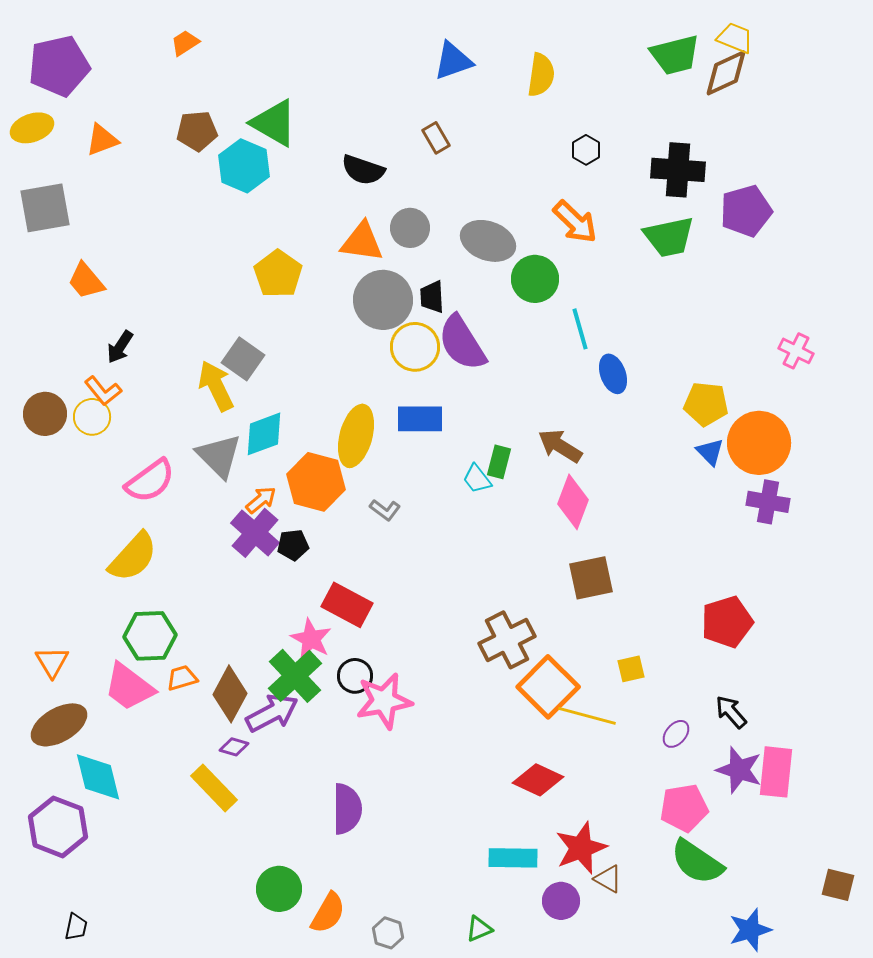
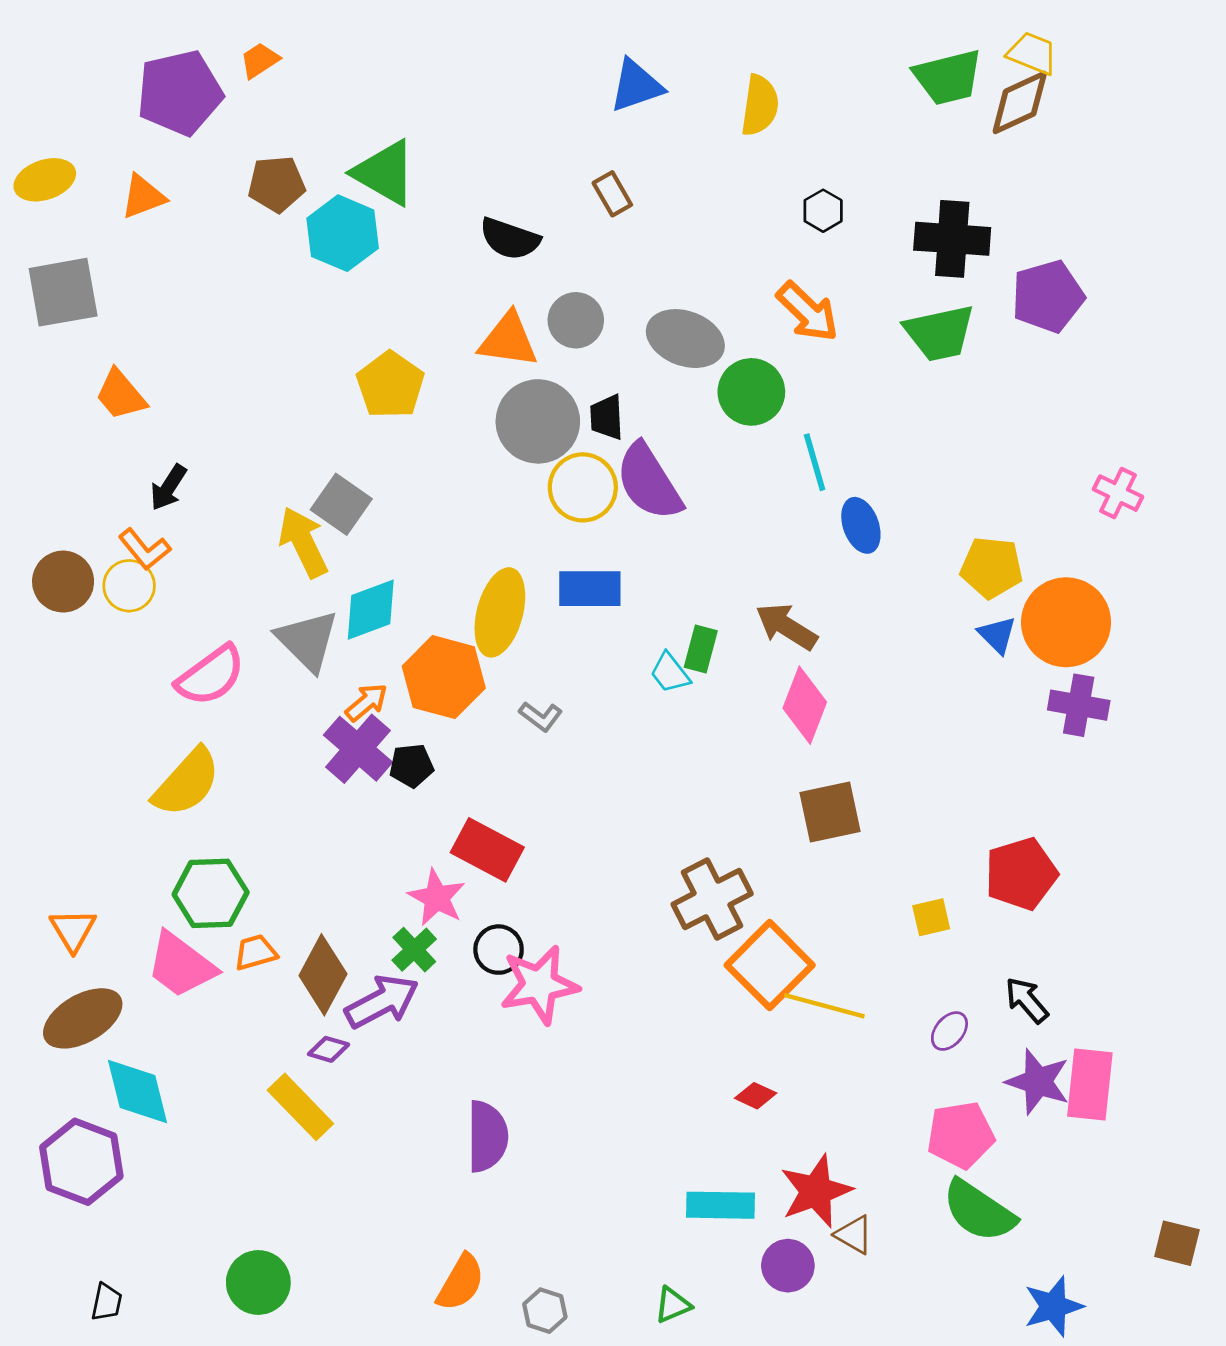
purple pentagon: (59, 66) -> (180, 93), moved
yellow square: (631, 669) -> (931, 917), moved
green cross: (295, 676) -> (414, 950), size x0.6
red diamond: (538, 780) -> (756, 1096), size x0.6
green circle: (279, 889) -> (258, 1282), moved

